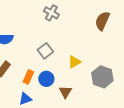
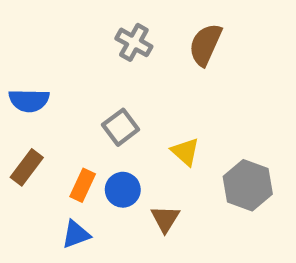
brown semicircle: (102, 21) -> (205, 45), moved
yellow triangle: (74, 62) -> (185, 152), turned -48

